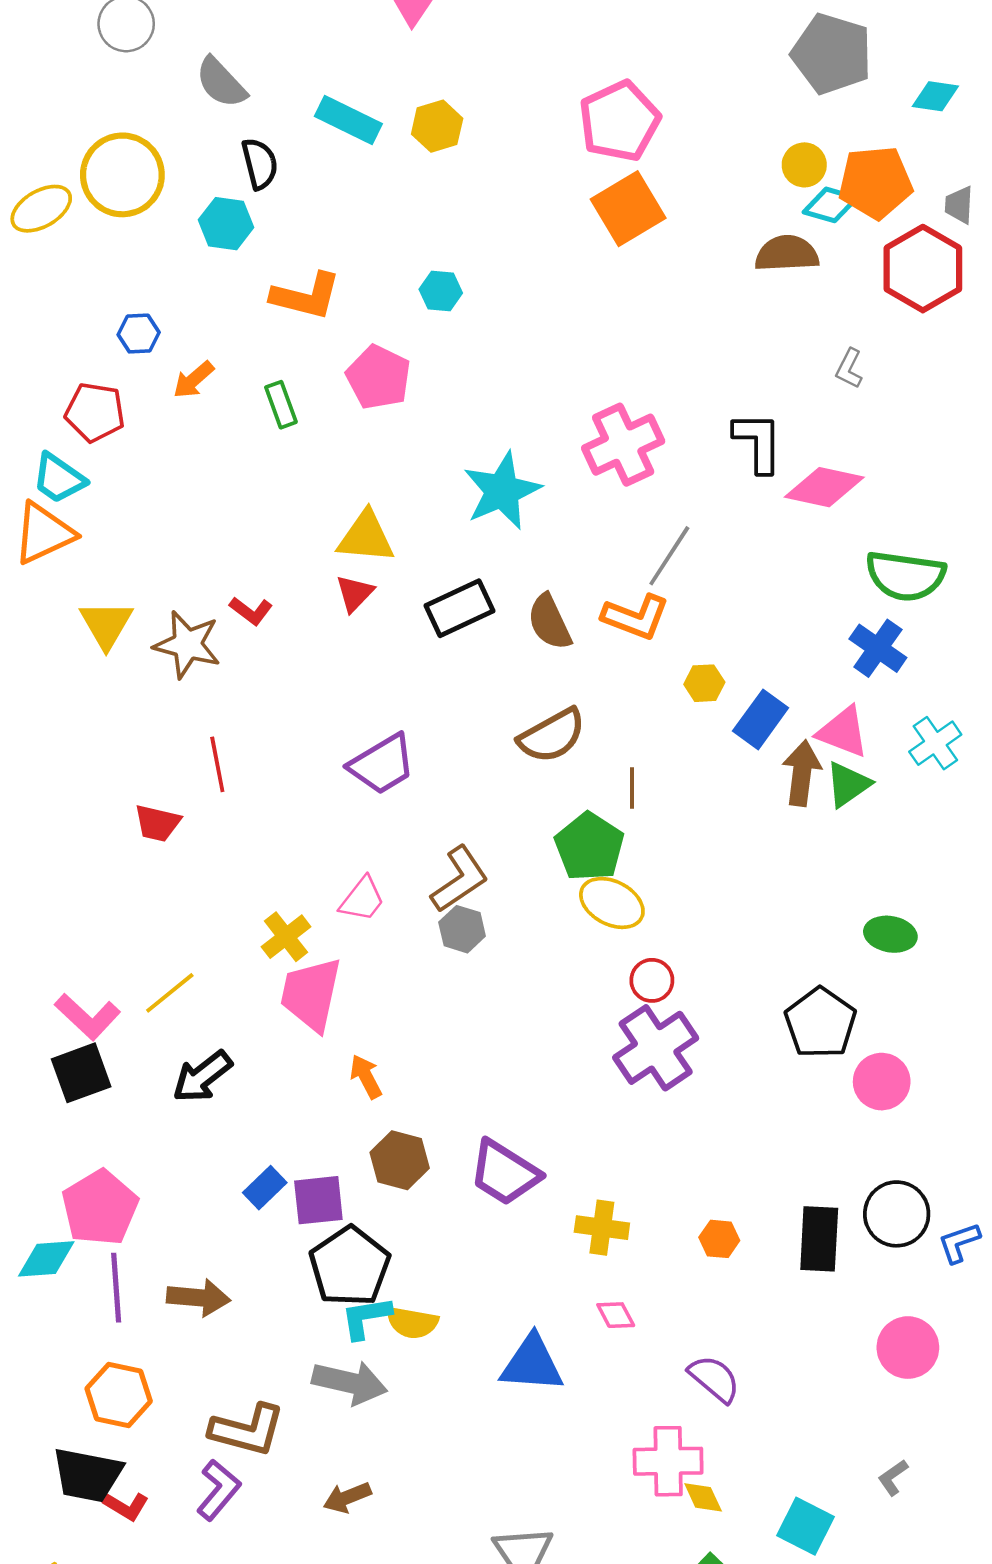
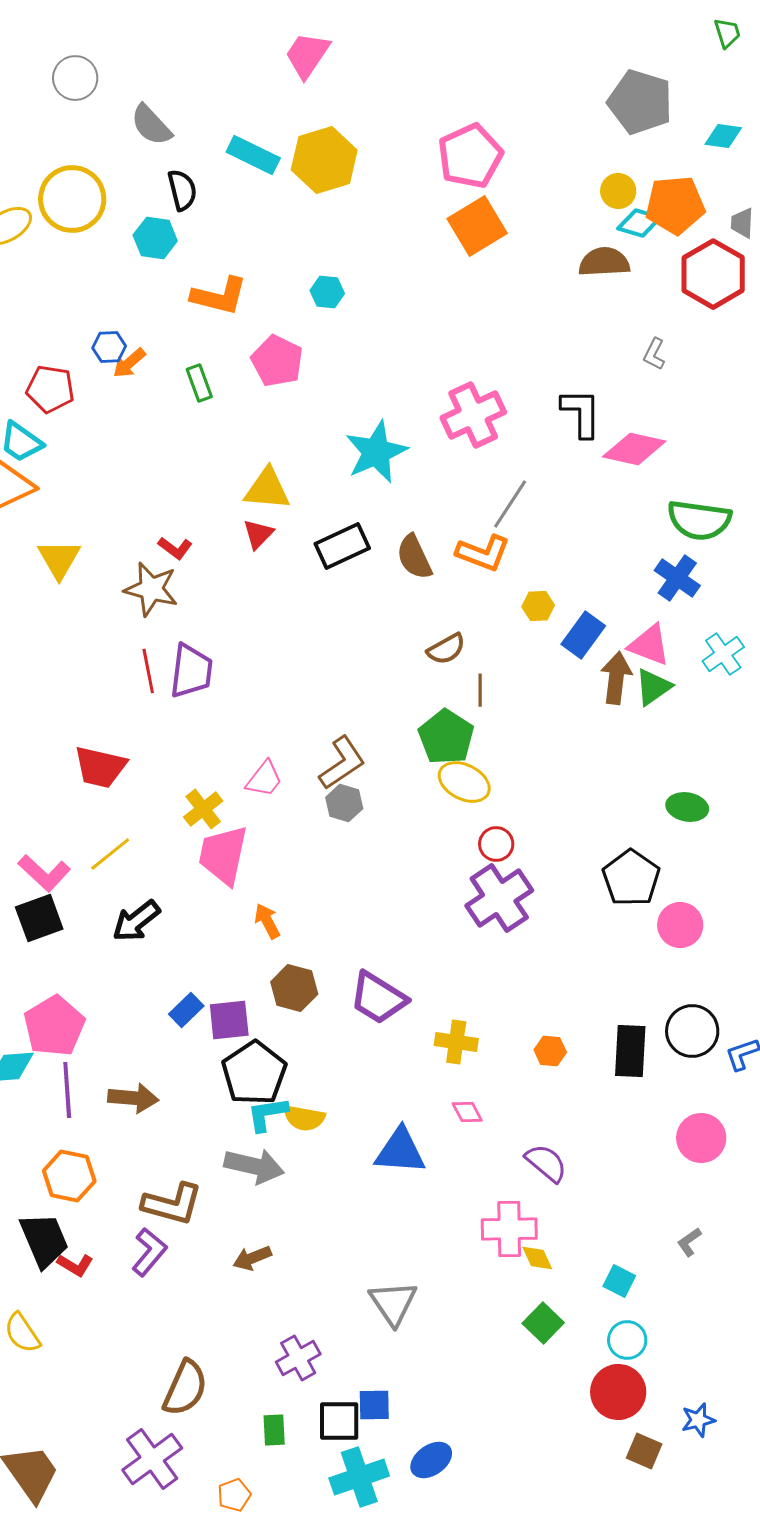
yellow hexagon: (437, 126) -> (324, 160), size x1.6
blue hexagon: (139, 334) -> (109, 347), moved
brown star: (187, 644) -> (151, 589), moved
brown semicircle: (552, 736) -> (446, 649), moved, size x0.7
purple trapezoid: (382, 764) -> (191, 671), moved, turned -52
red trapezoid: (157, 823) -> (100, 767), moved, size x1.4
black trapezoid: (87, 1475) -> (44, 1240), turned -124
cyan square: (805, 1526) -> (619, 1281), size x0.7

